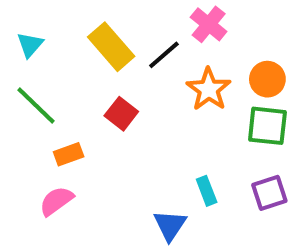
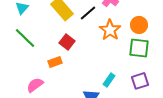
orange rectangle: (69, 154) -> (55, 62), moved
cyan rectangle: (207, 191) -> (109, 80), turned 56

